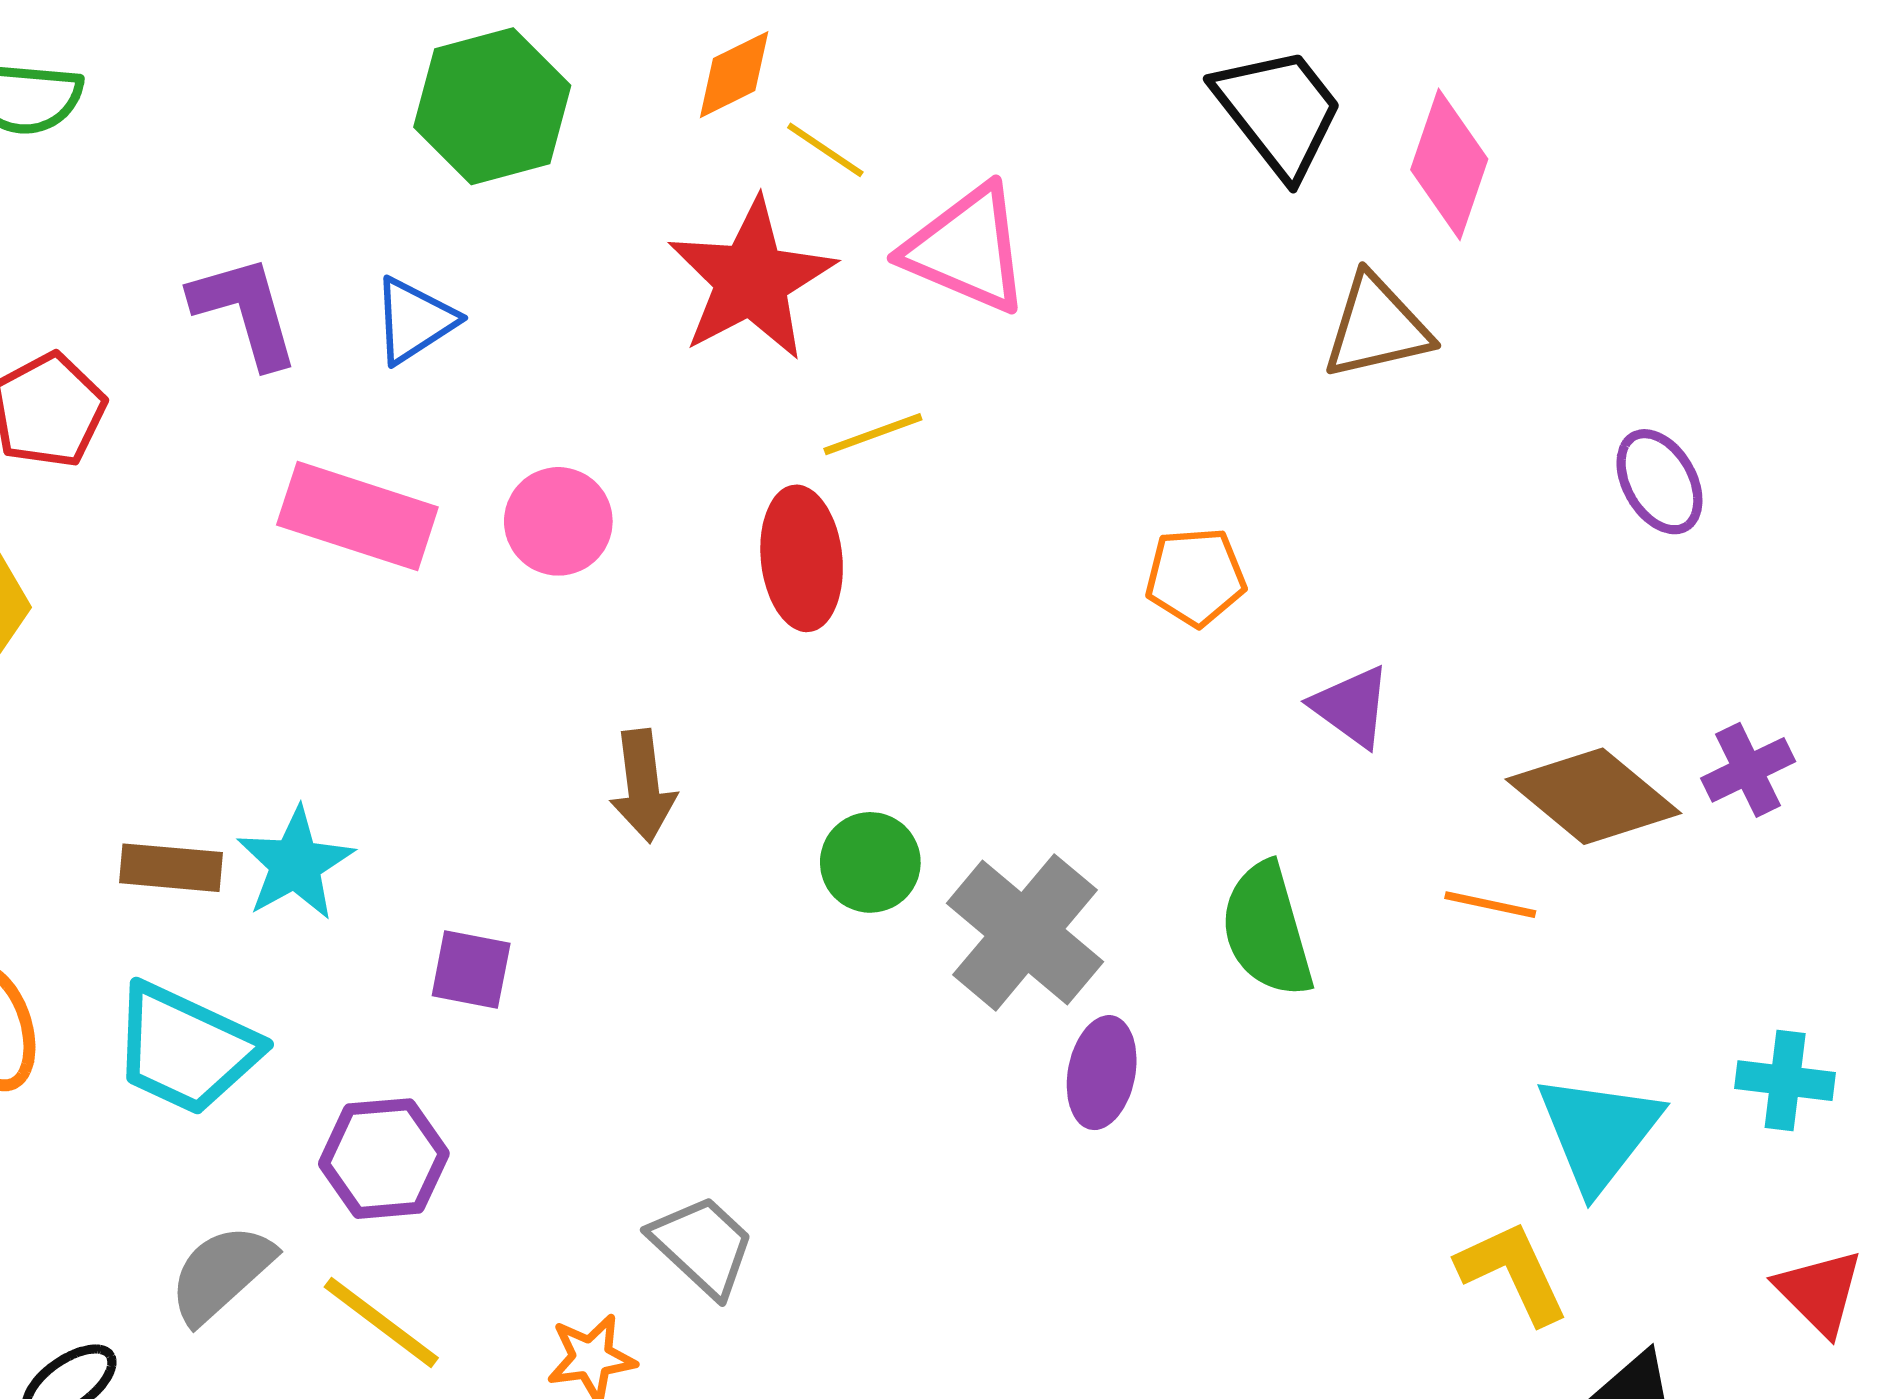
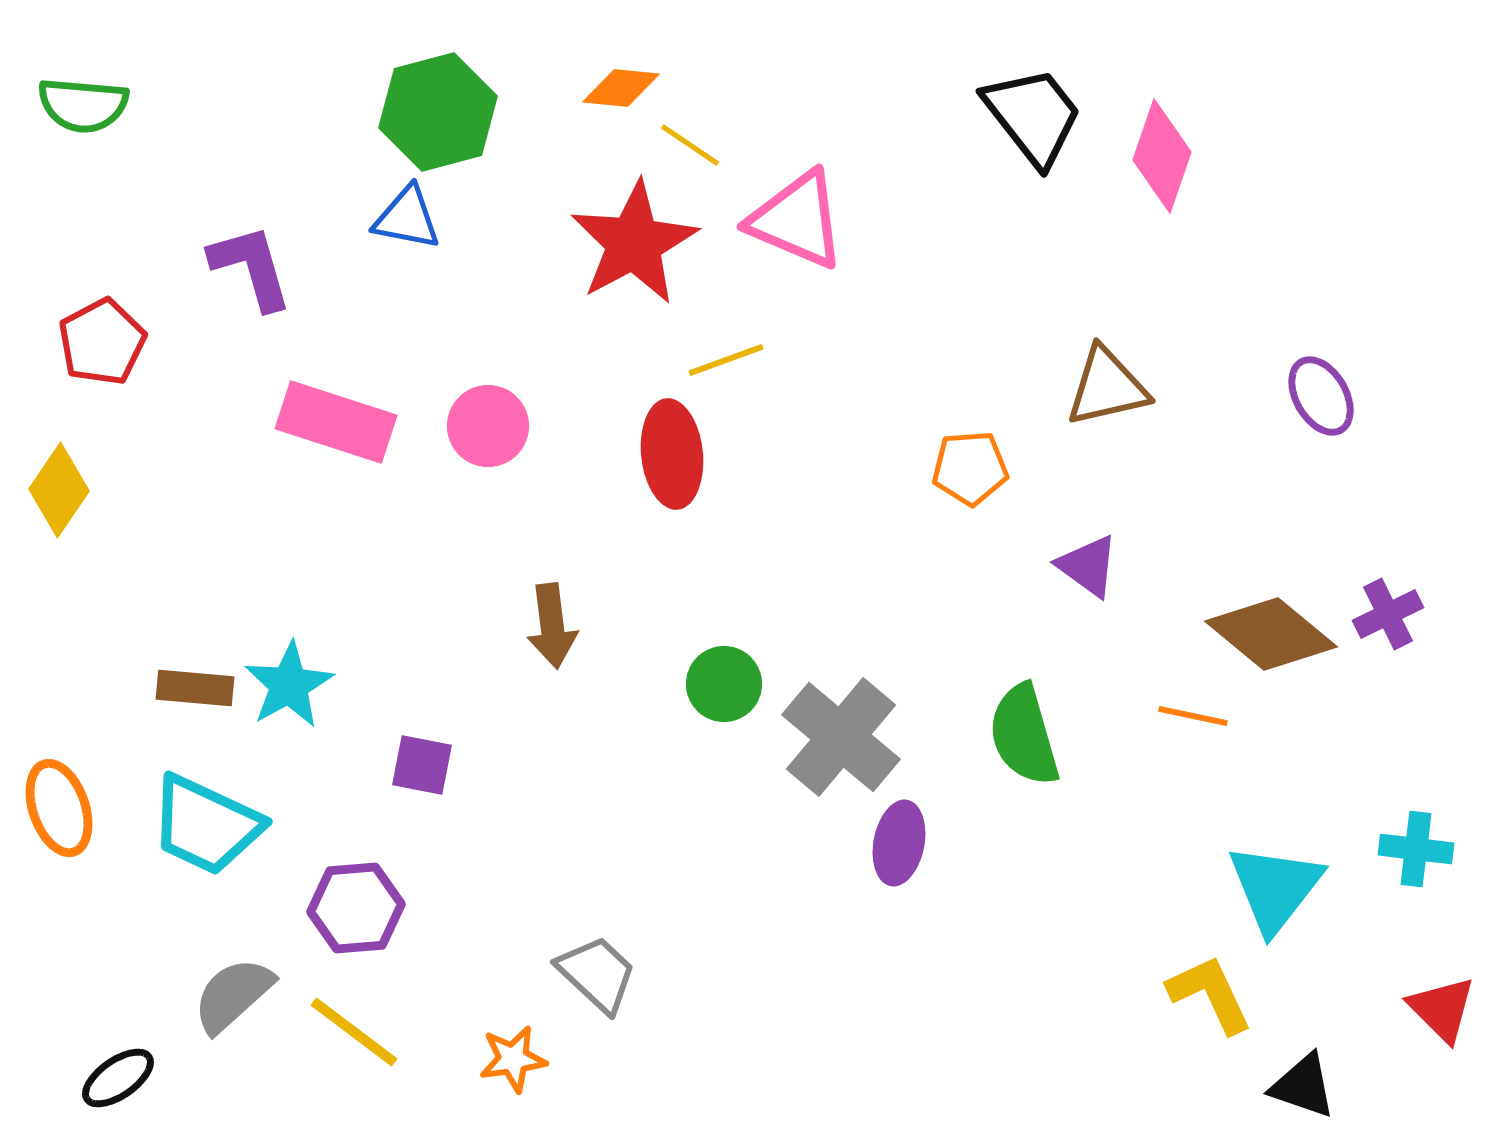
orange diamond: (734, 75) -> (621, 88), turned 32
blue triangle: (414, 320) -> (407, 218), moved, turned 44
brown triangle: (1377, 327) -> (1107, 387), moved

